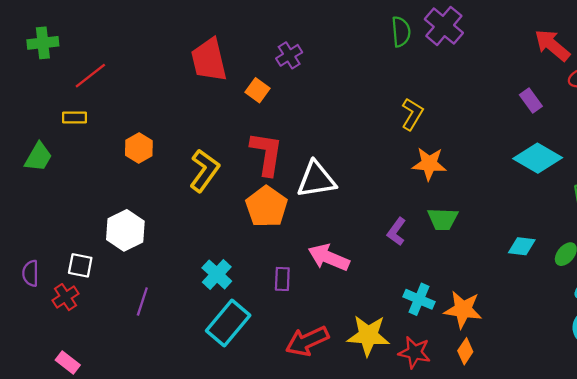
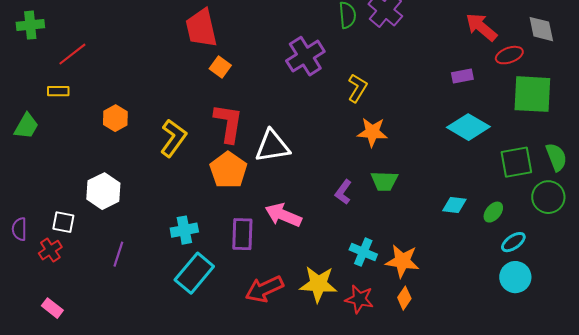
purple cross: (289, 55) -> (305, 56), moved, size x1.6
red trapezoid: (209, 60) -> (201, 28), moved
purple rectangle: (531, 101) -> (462, 76), turned -65
cyan cross: (217, 274) -> (184, 230), turned 36
purple rectangle: (282, 279) -> (242, 234), size x1.5

